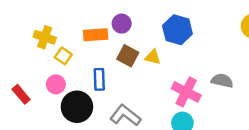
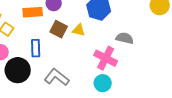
gray semicircle: (222, 81) -> (125, 38), moved

